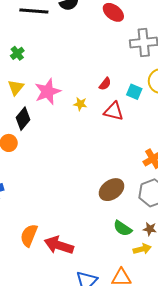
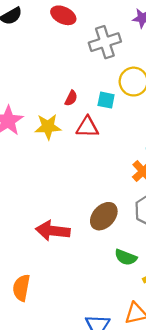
yellow star: (80, 104) -> (48, 127), size x1.6
red arrow: (59, 245) -> (53, 231), moved

